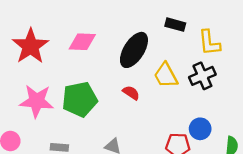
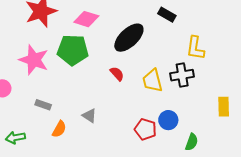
black rectangle: (175, 25) -> (167, 15), moved
yellow trapezoid: (166, 75) -> (153, 81), moved
green pentagon: (80, 99) -> (73, 50), moved

